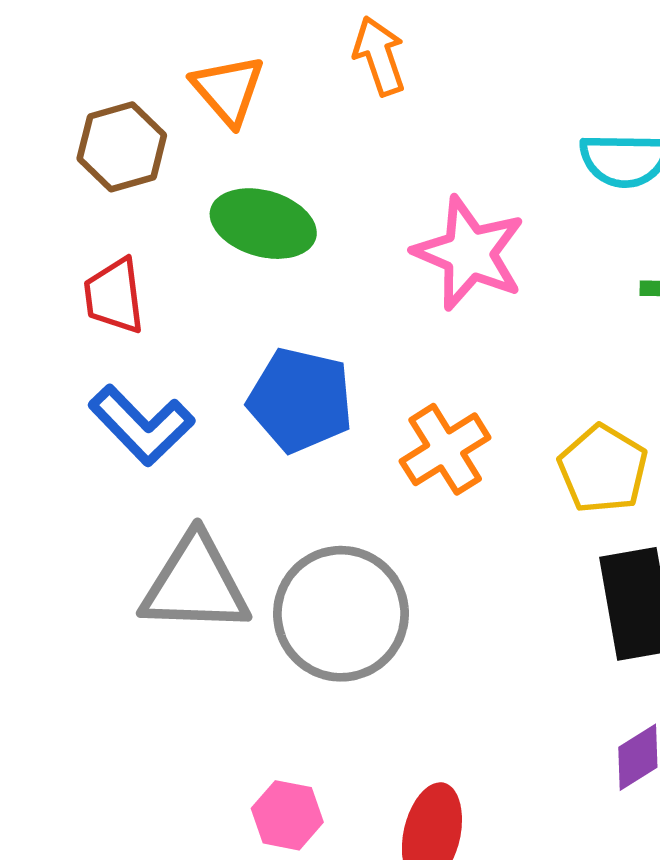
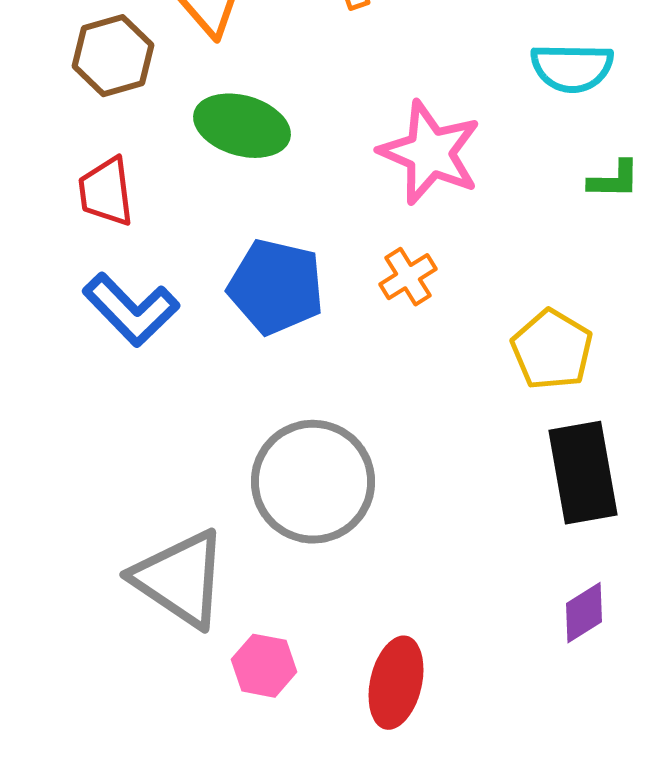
orange cross: (445, 449) -> (408, 277), moved, size x0.7
gray triangle: (195, 584) -> (180, 579), moved, turned 32

